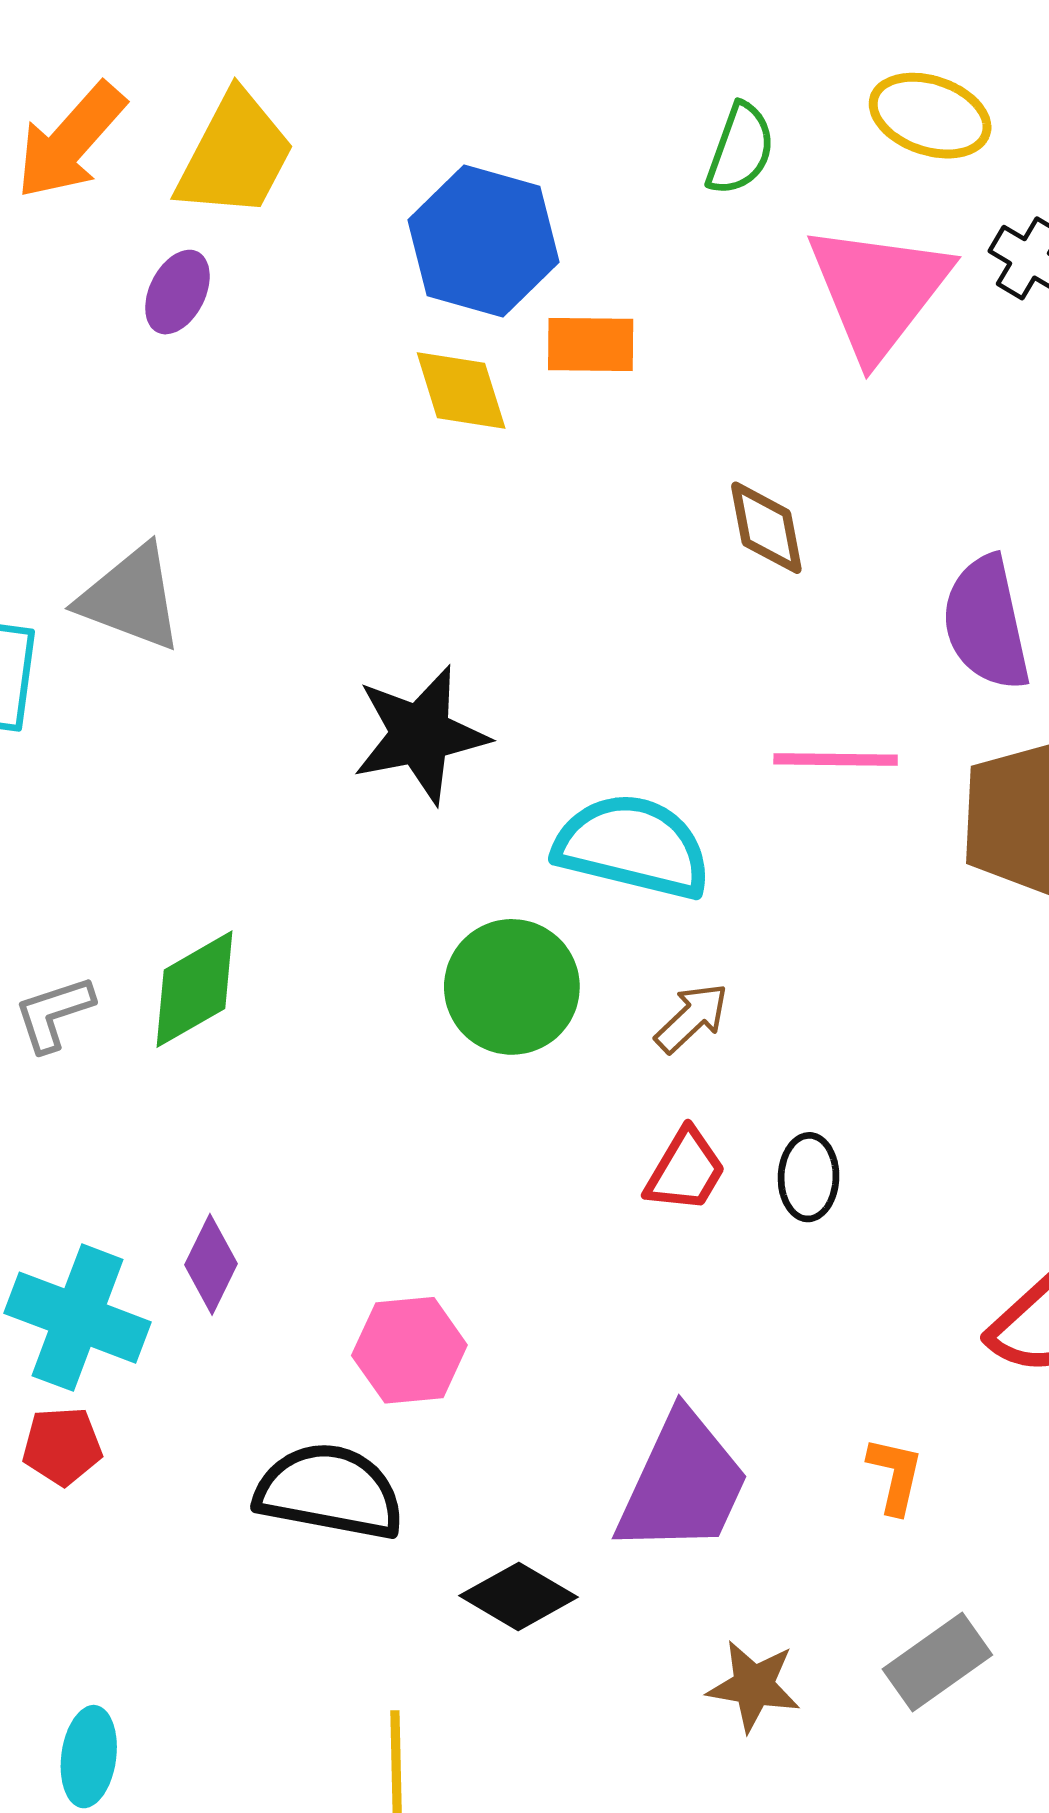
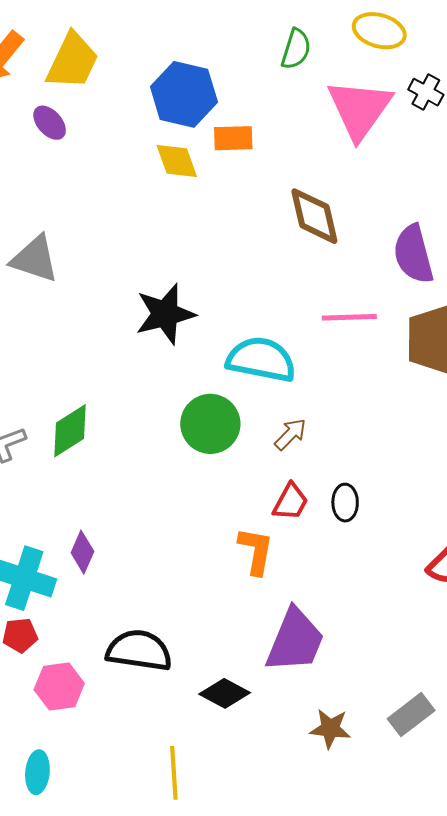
purple ellipse: (177, 292) -> (50, 123), turned -66
brown diamond: (766, 528) -> (314, 216), size x1.4
pink hexagon: (409, 1350) -> (59, 686), moved
orange L-shape: (895, 1475) -> (256, 551), moved, size x1.4

